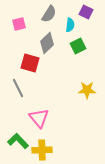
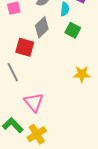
green square: (78, 46) -> (73, 30), turned -35
yellow cross: (42, 150) -> (37, 134), turned -30

